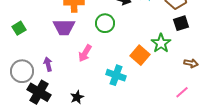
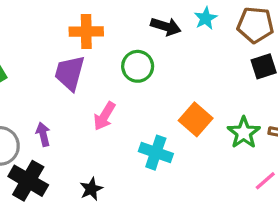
purple trapezoid: (64, 27) -> (70, 73), turned 105
green star: (161, 43) -> (244, 133), moved

